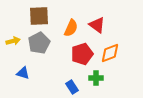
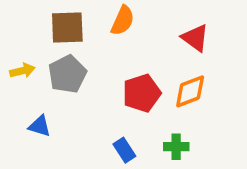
red triangle: (97, 25) -> (195, 38), moved
orange semicircle: (71, 28) -> (123, 21), moved
green cross: (96, 78) -> (176, 147), moved

